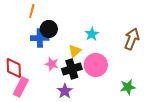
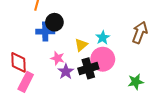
cyan star: (92, 34) -> (103, 38), moved
black cross: (72, 69) -> (88, 68), moved
purple star: (65, 91) -> (66, 72), moved

